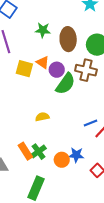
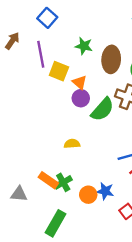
yellow square: (24, 69) -> (59, 71), moved
purple circle: (57, 70) -> (81, 98), moved
orange rectangle: (25, 151) -> (48, 180), turned -30

